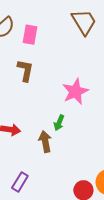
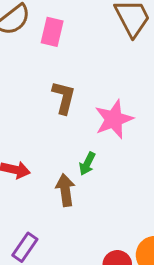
brown L-shape: (25, 70) -> (64, 97), moved

